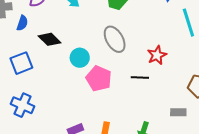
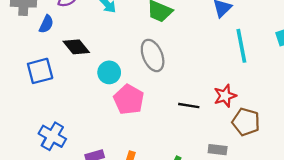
red star: (157, 55) -> (225, 96), moved
black line: (140, 77) -> (189, 106), moved
blue cross: (23, 105) -> (52, 136), moved

